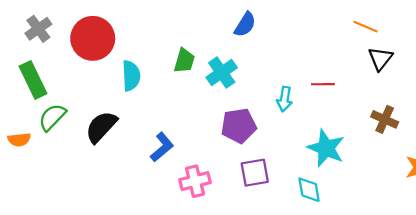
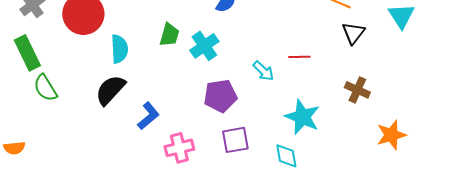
cyan arrow: (285, 99) -> (263, 71), turned -55
green semicircle: (52, 117) -> (45, 88), turned -76
black semicircle: (101, 127) -> (110, 90), moved
orange semicircle: (19, 140) -> (14, 148), moved

